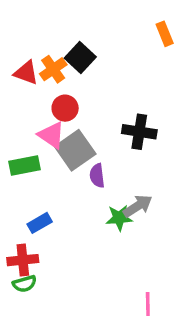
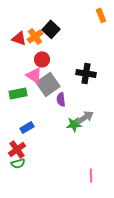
red cross: (23, 260) -> (17, 149), turned -30

